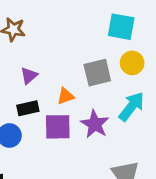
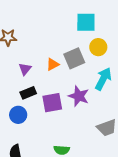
orange triangle: (66, 96) -> (53, 64), moved

